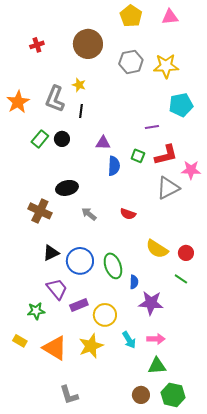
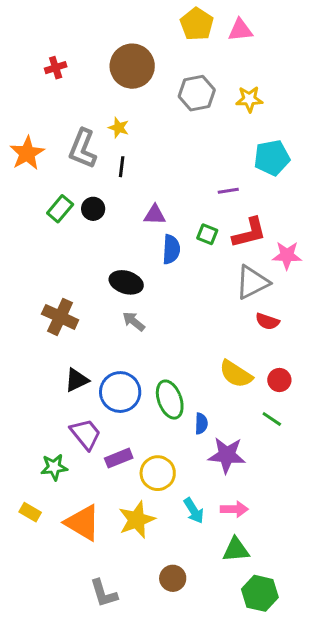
pink triangle: (170, 17) -> (240, 30), moved
yellow star: (166, 66) -> (249, 99), size x0.7
black ellipse: (67, 188) -> (126, 282), moved, turned 30
red semicircle: (128, 214) -> (267, 321), moved
brown circle: (141, 395) -> (173, 578), moved

